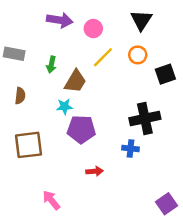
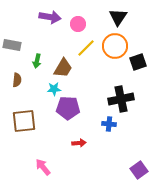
orange circle: (138, 55) -> (115, 46), size x1.6
green arrow: (51, 65) -> (37, 61), moved

